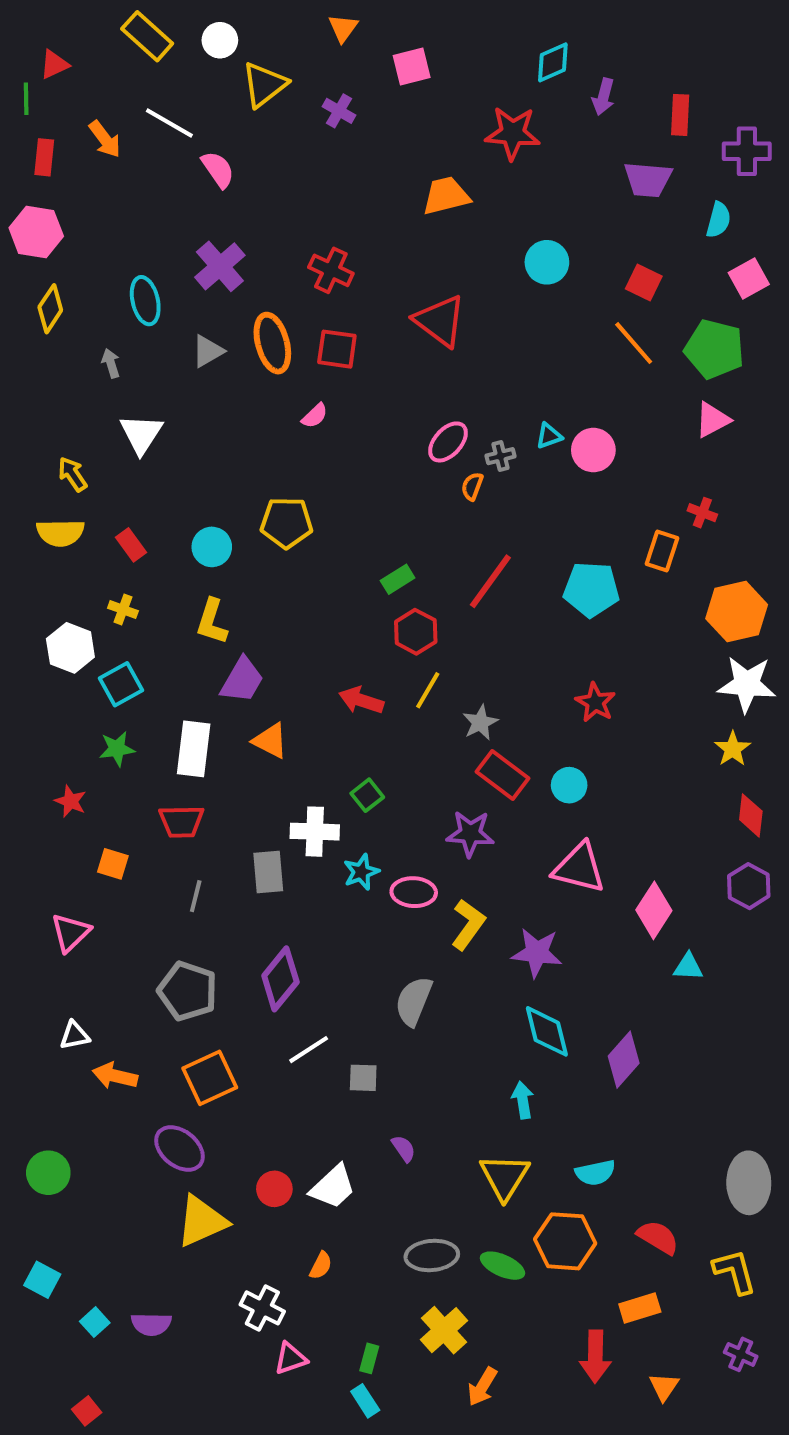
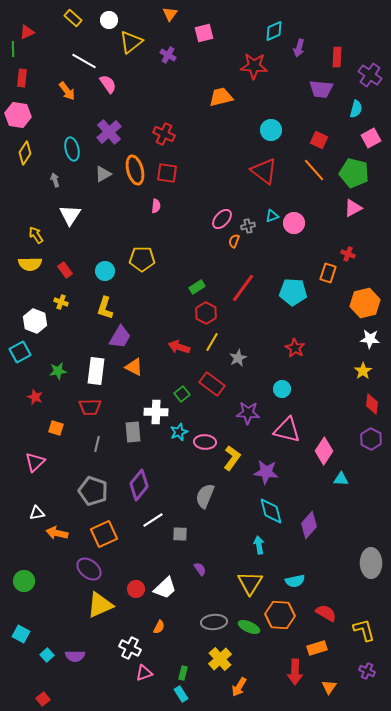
yellow rectangle: (147, 36) -> (73, 18), size x0.7
orange arrow: (105, 139) -> (67, 91), moved
purple cross: (747, 151) -> (370, 75), turned 35
red triangle: (440, 321) -> (264, 171), moved
pink semicircle: (315, 416) -> (156, 206), turned -40
cyan square: (121, 684) -> (20, 352), moved
white star: (747, 684) -> (370, 339), size x0.7
red rectangle: (503, 775) -> (212, 384), moved
purple star: (470, 834) -> (248, 413), moved
gray ellipse: (749, 1183) -> (371, 563), moved

